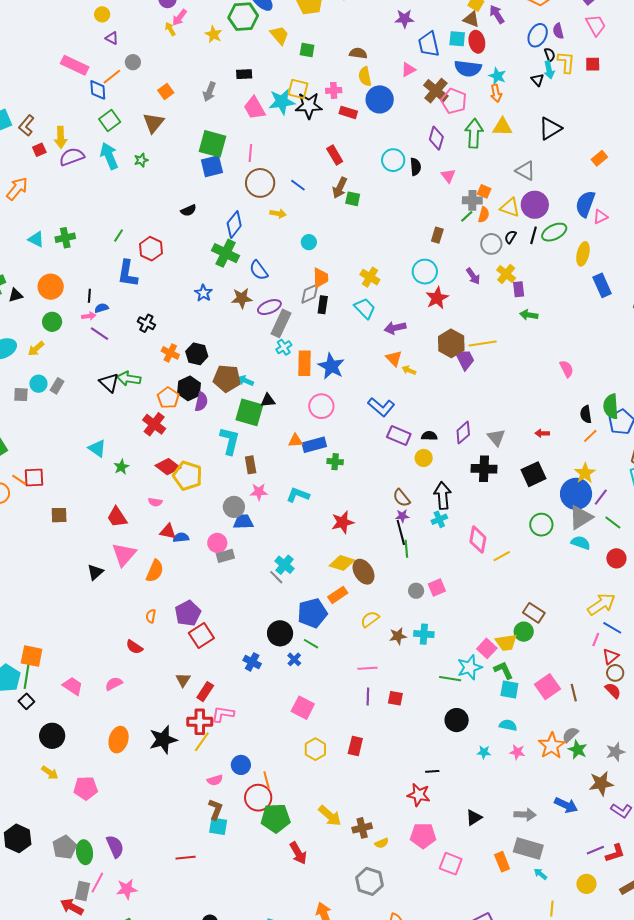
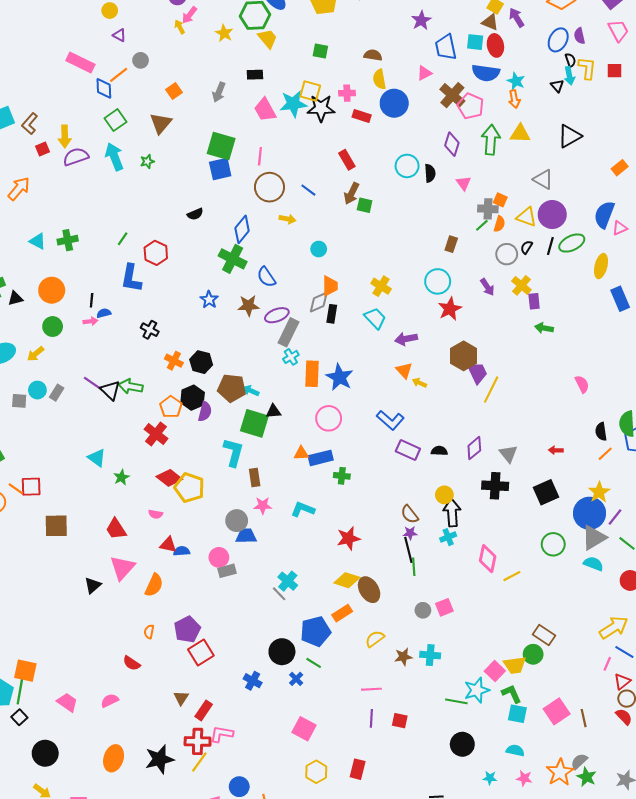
purple star: (404, 19) -> (421, 20), turned -30
yellow trapezoid: (279, 35) -> (268, 39), moved
purple line: (99, 334) -> (93, 383), moved
yellow line: (483, 343) -> (491, 390), moved, turned -56
yellow circle: (424, 458) -> (444, 495), moved
brown square: (59, 515) -> (56, 526), size x1.4

